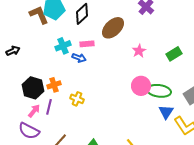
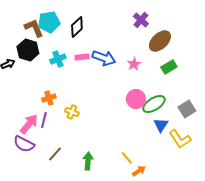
brown ellipse: (113, 28) -> (160, 41), moved
blue arrow: (79, 58) -> (104, 58), moved, size x1.6
black hexagon: (33, 88) -> (28, 50), moved
green ellipse: (159, 91) -> (154, 104), turned -40
pink arrow: (34, 111) -> (29, 124), size x1.5

